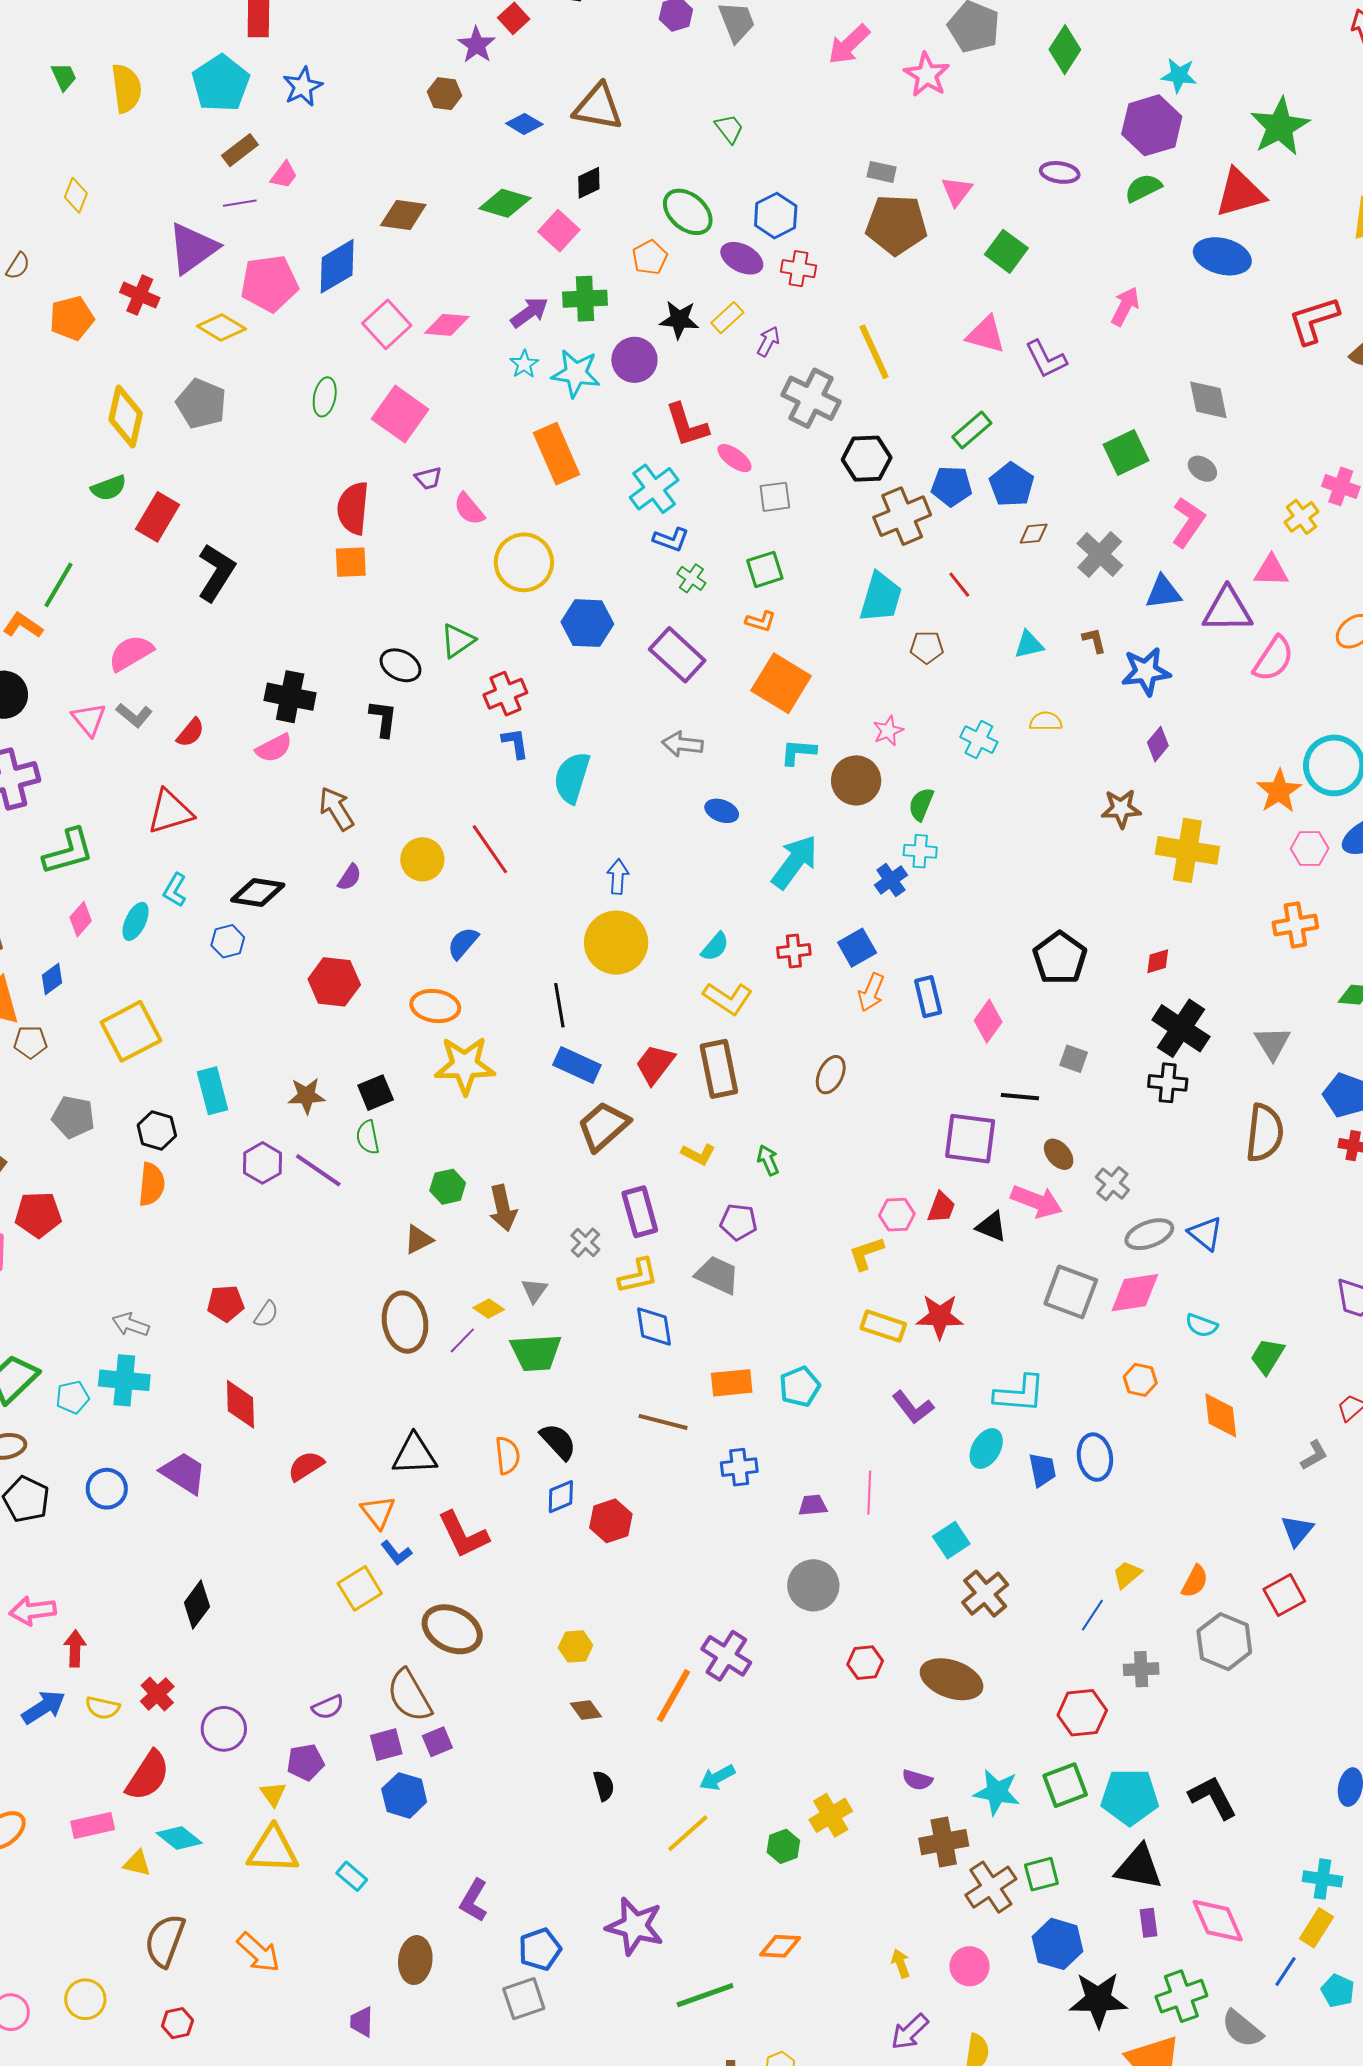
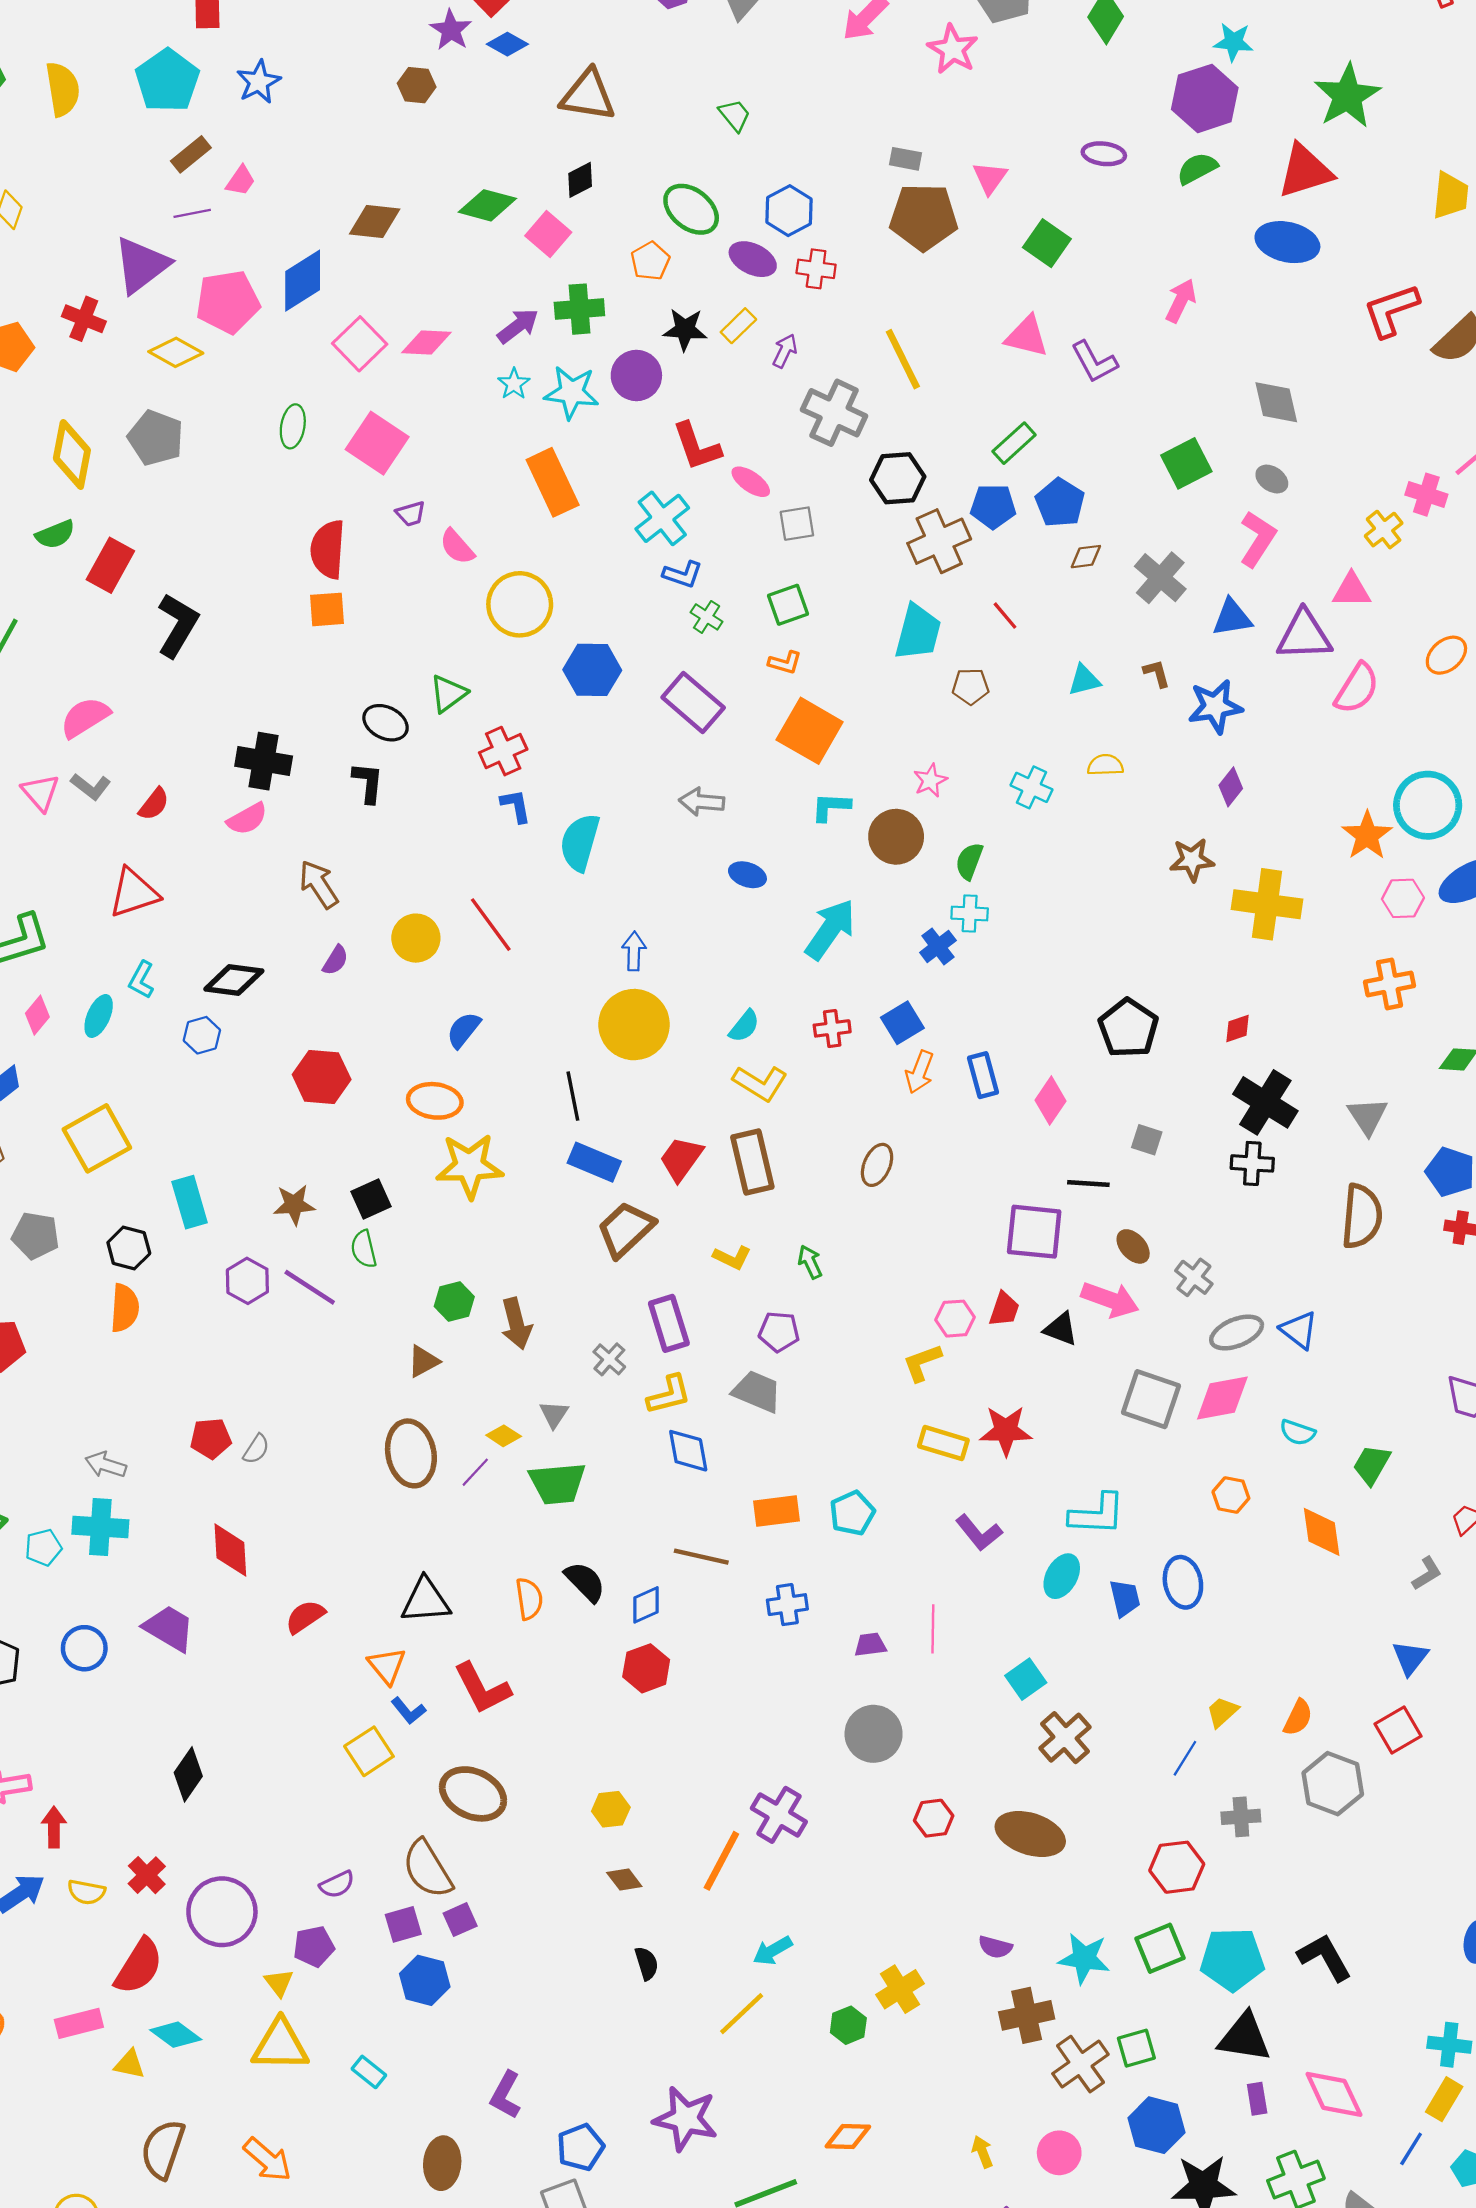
blue diamond: (524, 124) -> (507, 44), moved
blue diamond: (561, 1497) -> (646, 1605), moved
purple circle: (224, 1729) -> (222, 1912), size x1.4

